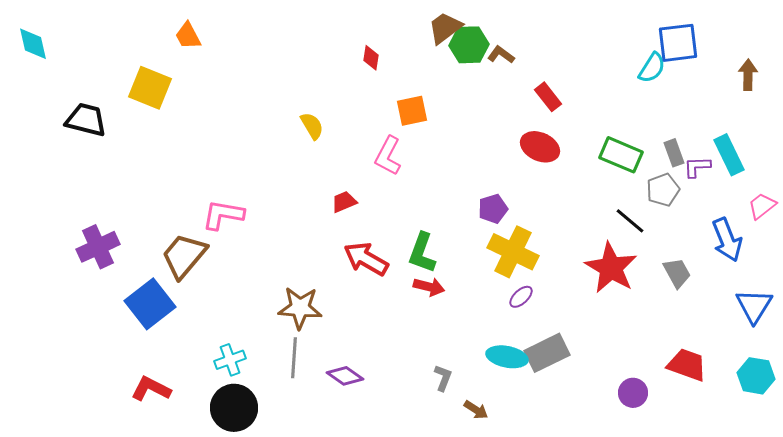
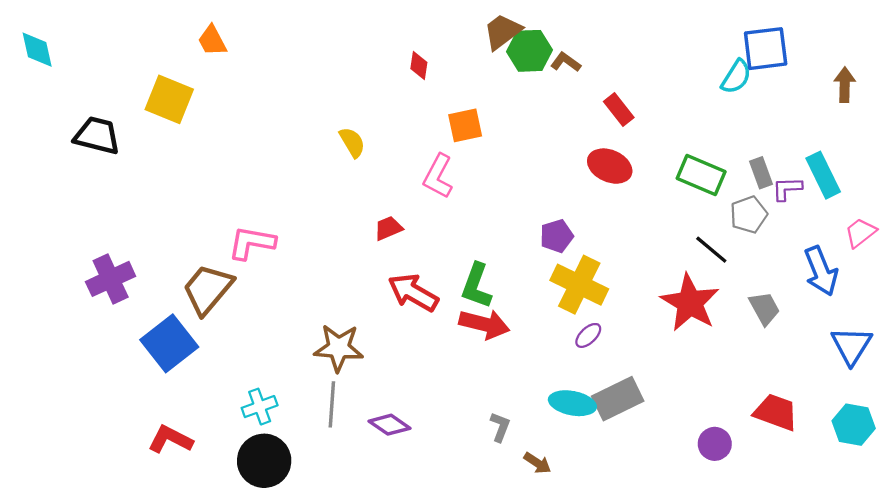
red arrow: (429, 287) -> (484, 324), size x1.4

